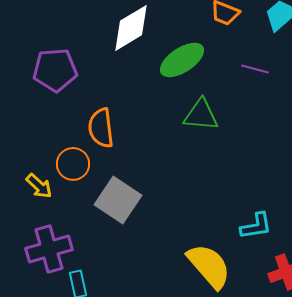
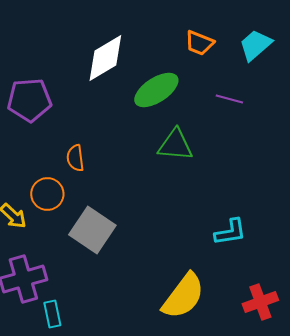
orange semicircle: (101, 128) -> (75, 158), size x0.7
cyan L-shape: (256, 226) -> (230, 232), moved
yellow semicircle: (209, 266) -> (183, 296), turned 78

